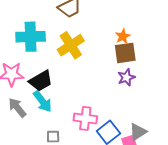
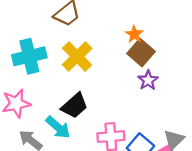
brown square: (125, 53) -> (141, 53), turned -30
black trapezoid: (41, 81) -> (75, 106), moved

